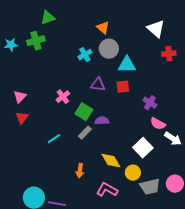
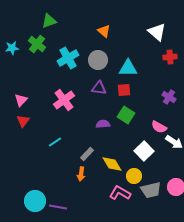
green cross: (36, 41) -> (37, 44), turned -36
gray circle: (109, 49) -> (98, 60), moved
cyan cross: (85, 55) -> (68, 58), moved, size x1.5
pink cross: (63, 97) -> (64, 100), size x1.5
purple cross: (150, 103) -> (169, 97), moved
green square: (84, 112) -> (126, 115), moved
gray rectangle: (85, 133) -> (87, 154), moved
pink L-shape: (107, 190) -> (120, 193), moved

